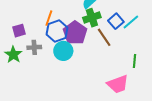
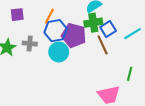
blue square: (116, 21) -> (108, 29), moved
purple square: (19, 31) -> (17, 15), moved
purple pentagon: (75, 33) -> (74, 35), turned -30

